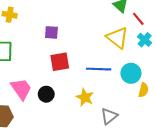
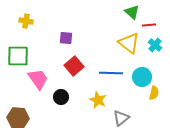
red line: (138, 19) -> (149, 25), turned -56
red square: (60, 62) -> (74, 66), turned -30
pink trapezoid: (21, 89) -> (38, 79), moved

